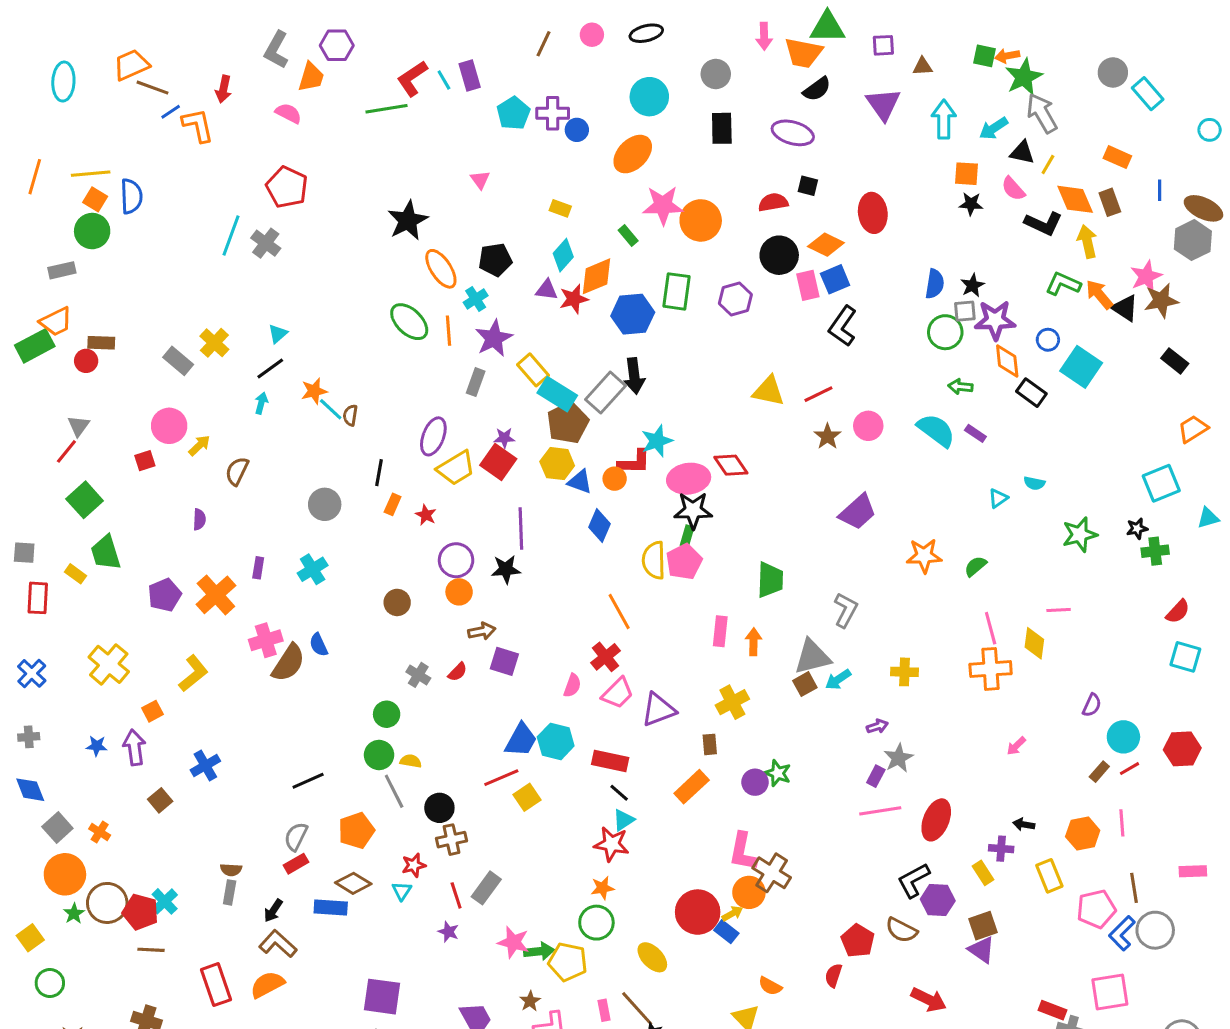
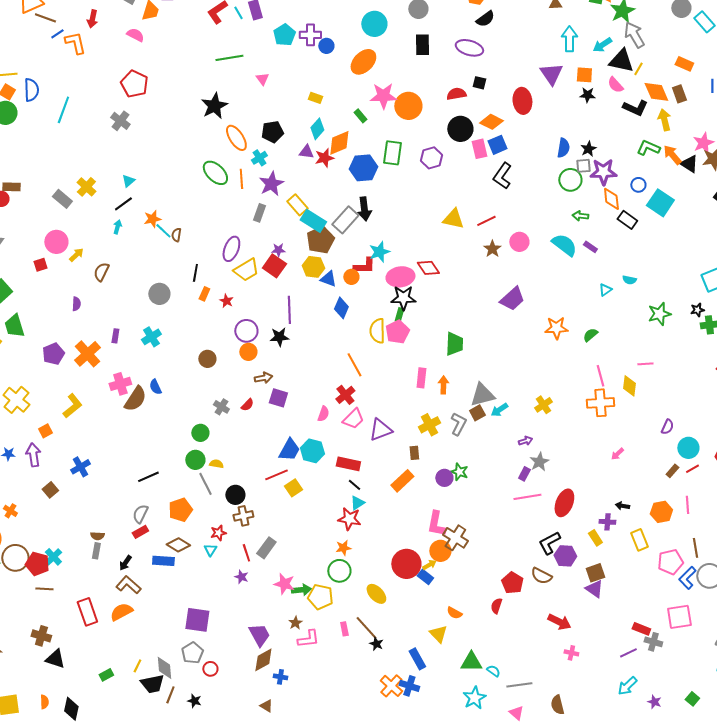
purple triangle: (883, 104) -> (551, 74), moved
green line: (387, 109) -> (229, 58), moved
black triangle: (1022, 153) -> (621, 61), size x1.5
cyan line: (231, 236) -> (63, 110), moved
gray L-shape: (846, 610) -> (458, 424), moved
yellow cross: (904, 672) -> (543, 405), turned -36

